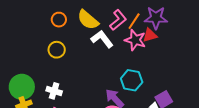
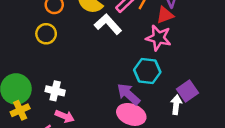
pink star: (135, 40) -> (158, 38), moved
yellow circle: (57, 50) -> (46, 34), moved

